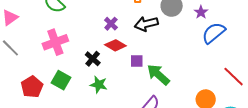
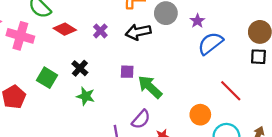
pink cross: (55, 42) -> (20, 36), moved, turned 35
red diamond: (115, 45) -> (65, 29), moved
green square: (61, 80) -> (47, 78), moved

